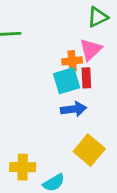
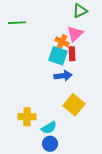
orange cross: (72, 61) -> (62, 42), turned 32
cyan square: (67, 81) -> (58, 56), turned 36

